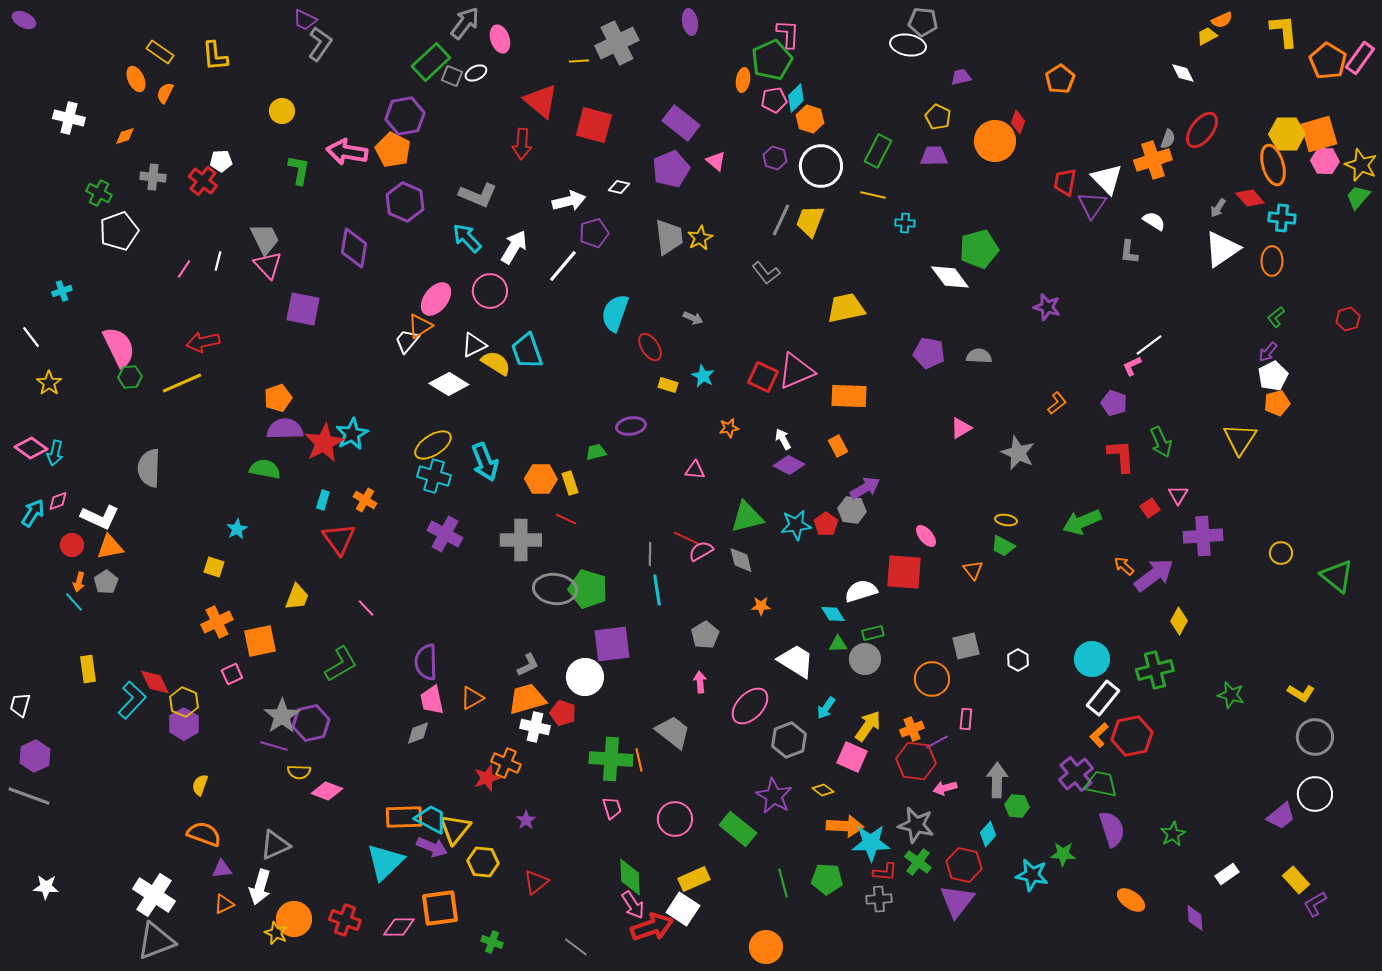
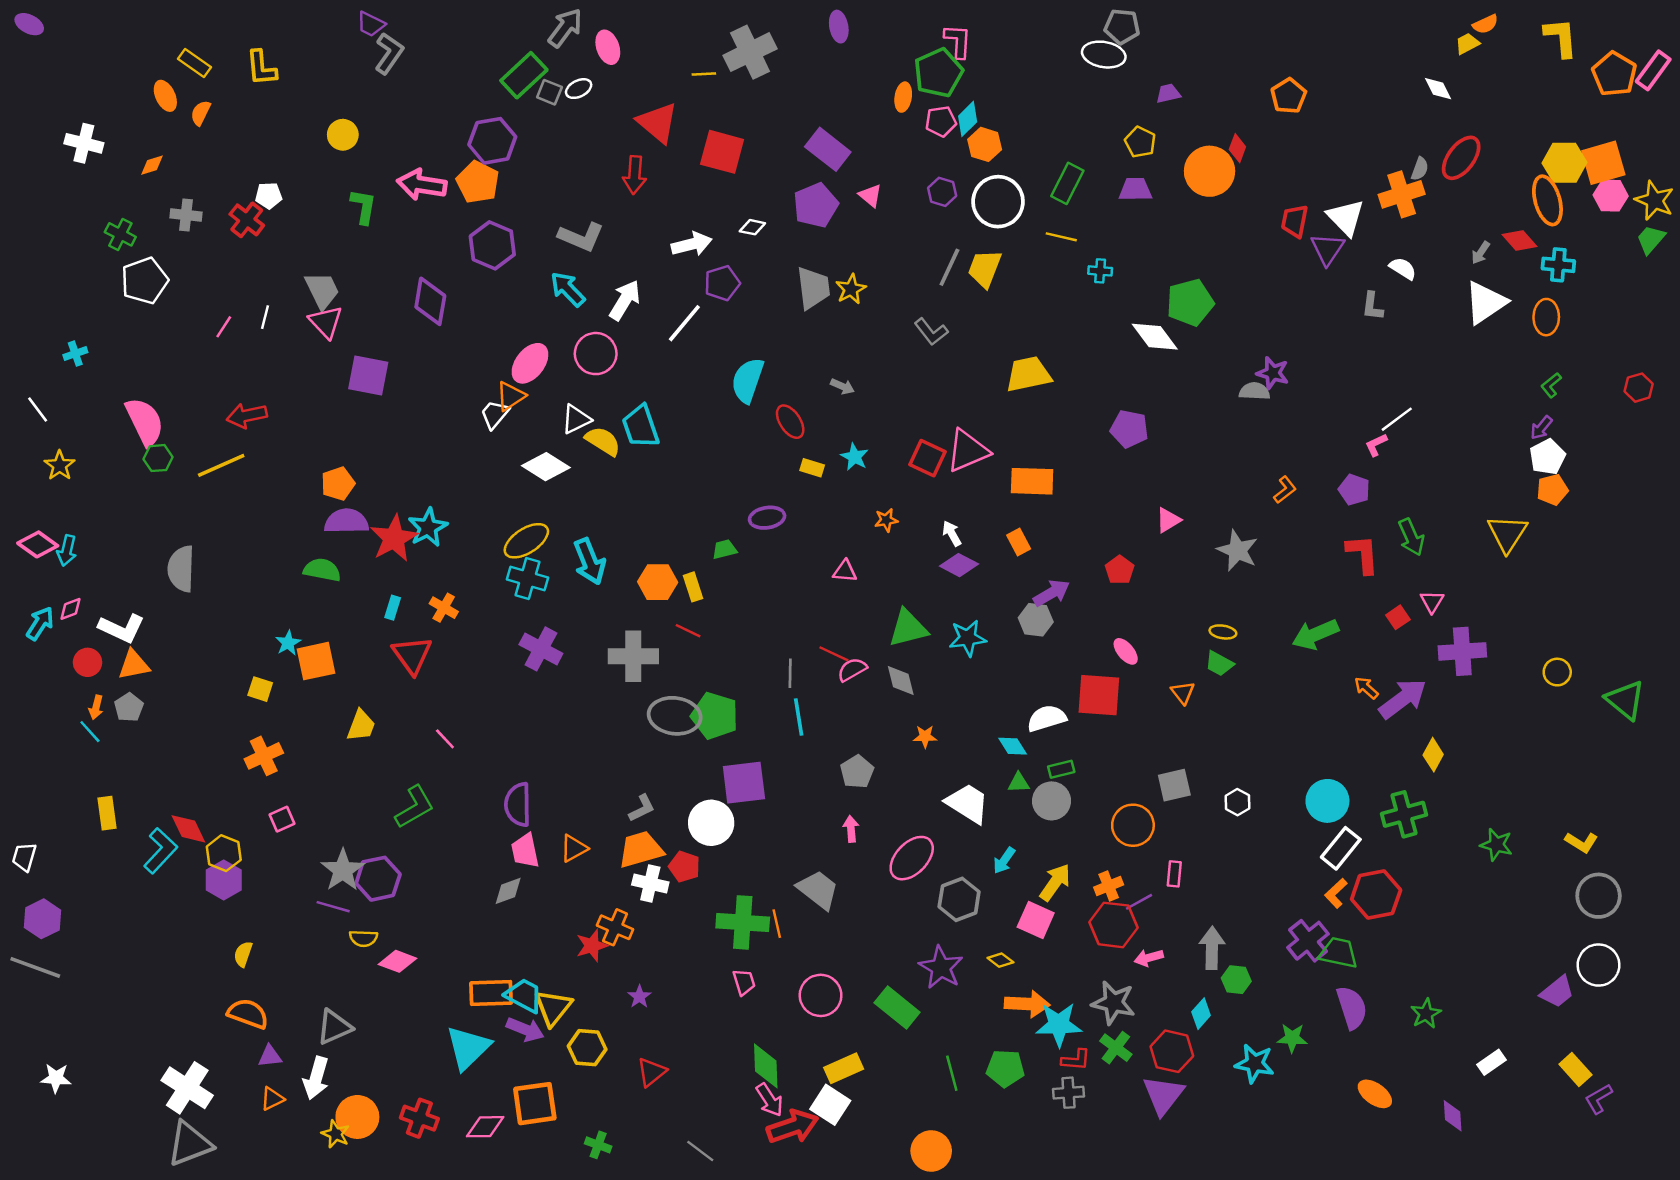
gray semicircle: (979, 356) -> (1254, 391), moved
red pentagon: (826, 524) -> (1120, 570), moved
orange square: (260, 641) -> (316, 661), moved

